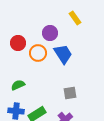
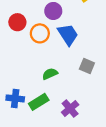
green semicircle: (18, 85) -> (50, 74), moved
gray square: (70, 93) -> (87, 66), moved, turned 32

